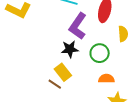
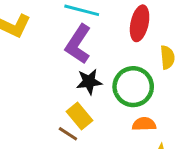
purple L-shape: (78, 26) -> (78, 44), moved
green circle: (100, 53) -> (133, 87), size x1.4

